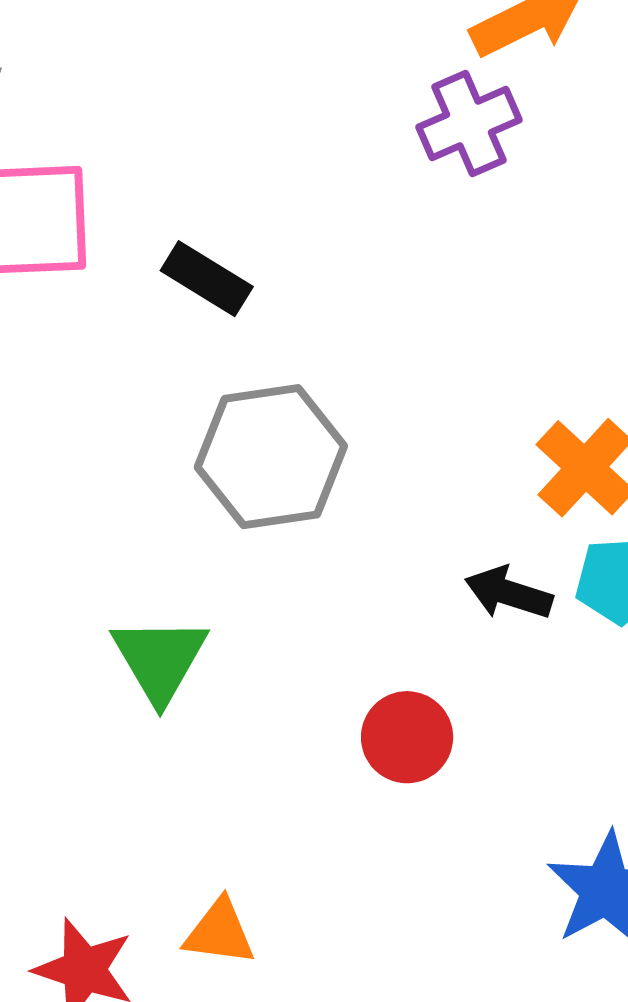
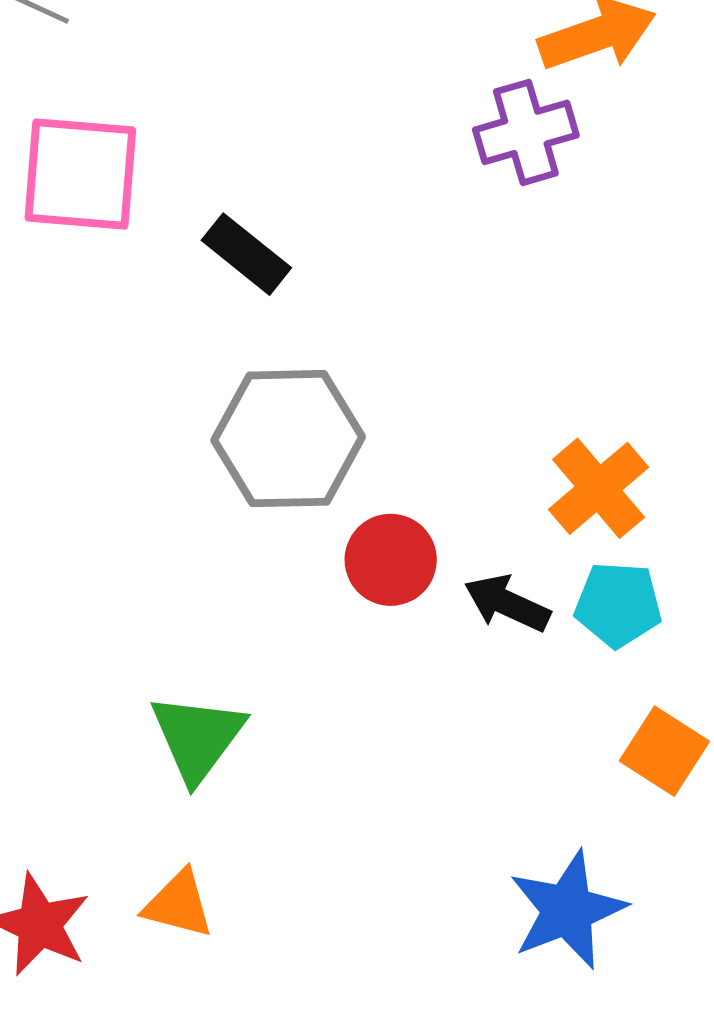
green triangle: (160, 659) -> (197, 737), moved
red circle: (407, 737) -> (391, 560), moved

